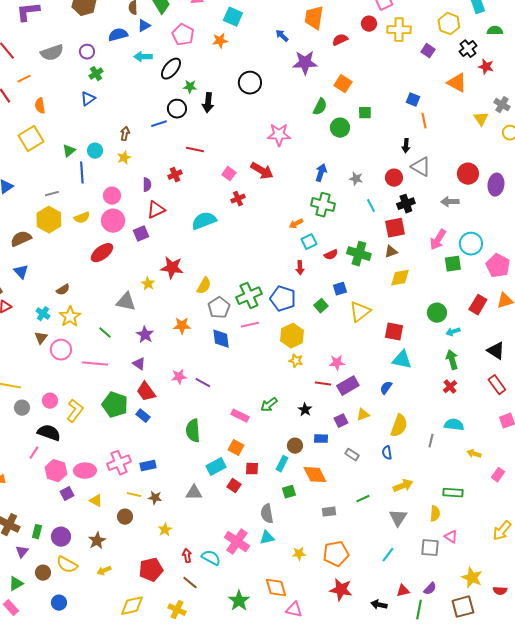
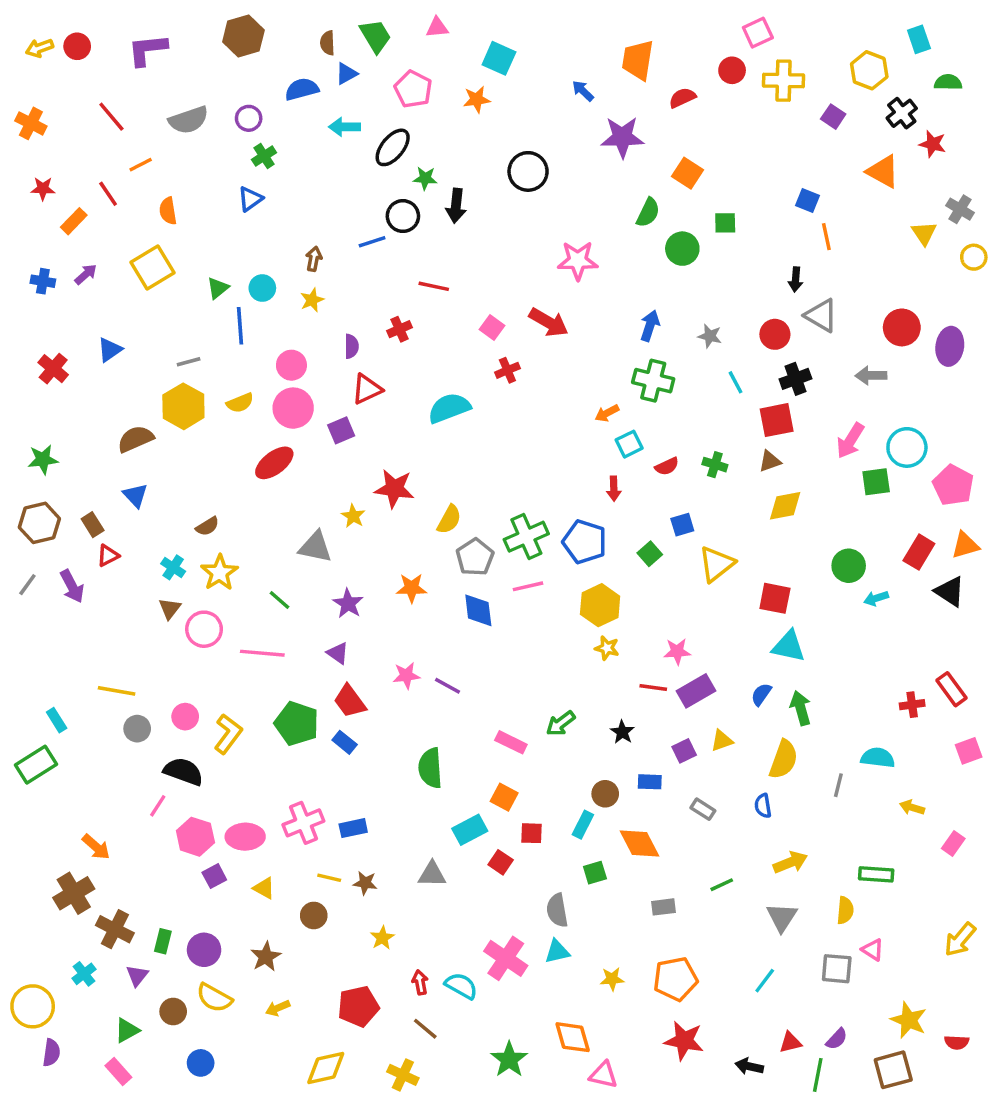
green cross: (359, 254) -> (715, 465), size x0.6
black triangle: (496, 351) -> (950, 591), moved
green arrow: (452, 360) -> (801, 708), moved
red cross: (450, 387) -> (912, 705), moved, turned 32

